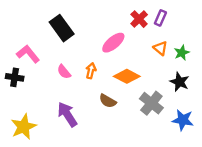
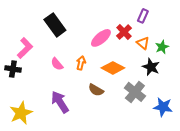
red cross: (139, 19) -> (124, 32), moved
pink L-shape: (28, 54) -> (25, 48), turned 85
black star: (179, 82) -> (151, 67), moved

